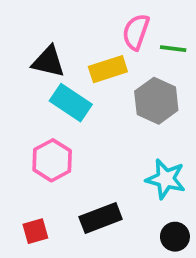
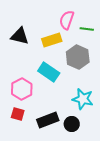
cyan rectangle: (71, 103) -> (49, 72), moved
red square: (35, 231) -> (18, 114), moved, turned 32
black circle: (175, 237) -> (72, 124), moved

